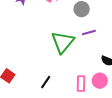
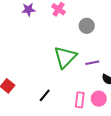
purple line: (89, 32) -> (92, 63), moved

